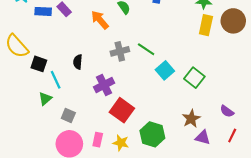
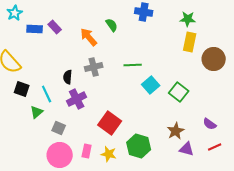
brown circle: (233, 21) -> (214, 59), moved
green line: (146, 49) -> (133, 65), turned -36
gray cross: (120, 51) -> (94, 67), moved
black square: (39, 64) -> (22, 89), moved
purple cross: (104, 85) -> (77, 99), moved
red line: (232, 135) -> (215, 147), turned 40

